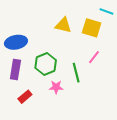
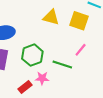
green line: (76, 73) -> (62, 65), turned -60
red rectangle: (25, 97) -> (25, 87), moved

